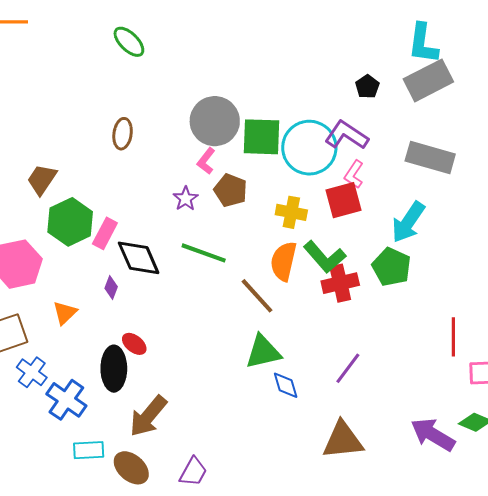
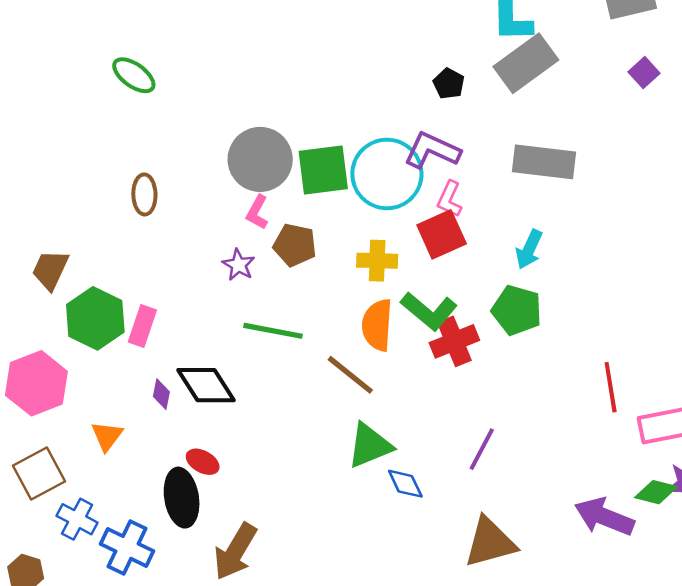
cyan arrow: (408, 222) -> (529, 249), size x0.7
black diamond: (139, 258) -> (206, 385), moved

